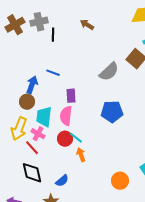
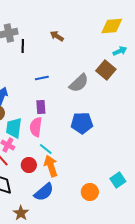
blue line: (53, 73) -> (42, 78), moved, turned -32
red circle: (65, 139) -> (29, 165), moved
orange arrow: (81, 155) -> (51, 166), size x1.5
blue semicircle: (62, 181) -> (44, 192), moved, size x1.5

